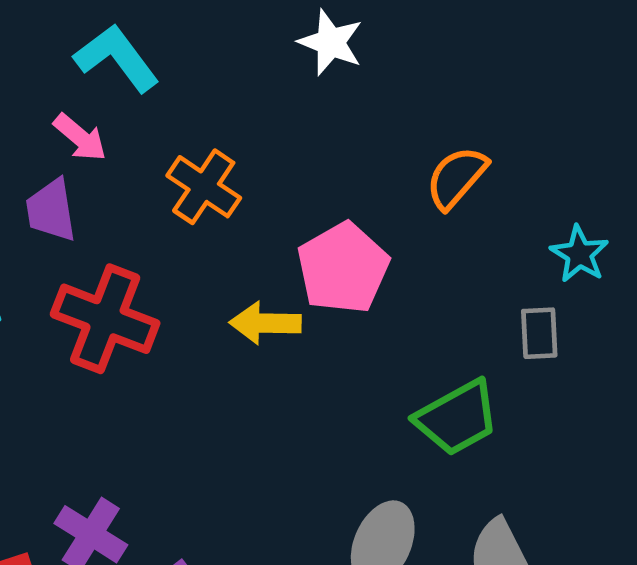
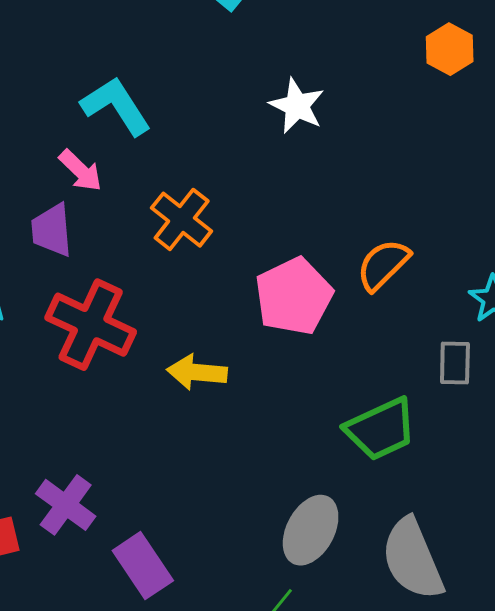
orange semicircle: (456, 177) -> (383, 265), moved
yellow arrow: (265, 323) -> (197, 372), moved

